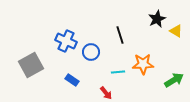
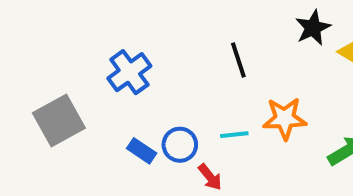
blue cross: (66, 41) -> (129, 72), turned 30
blue circle: (91, 52) -> (180, 145), moved

